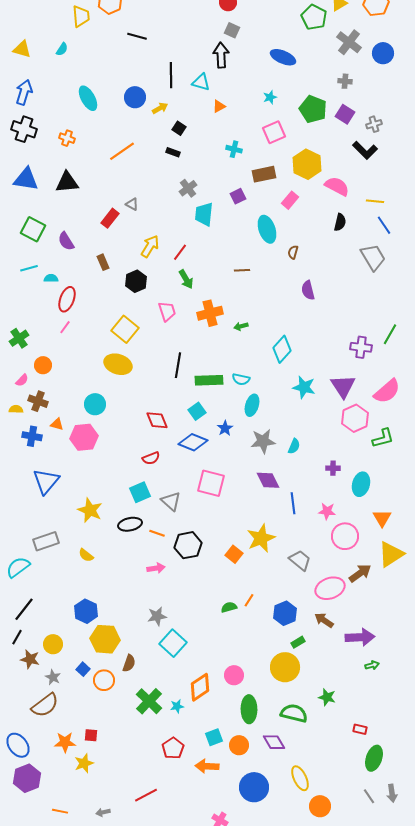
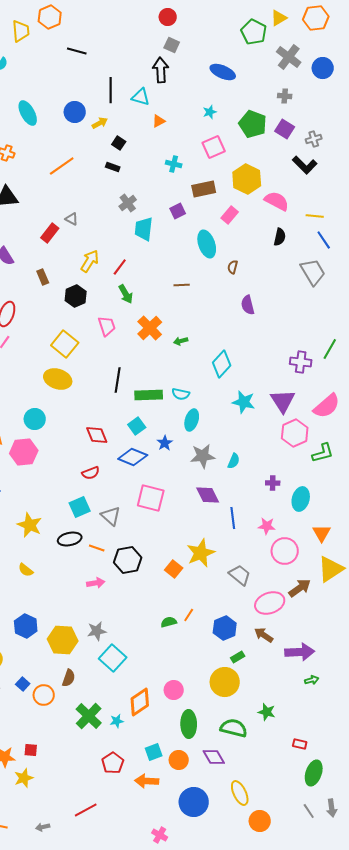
orange cross: (210, 313) -> (150, 328), turned -30
yellow hexagon: (105, 639) -> (63, 640), moved

